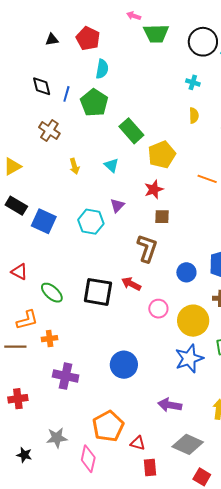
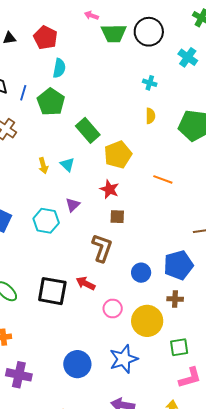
black circle: (203, 42) -> (149, 32), moved
yellow arrow: (74, 166) -> (43, 166), moved
red star: (154, 189) -> (109, 189), turned -30
blue star: (189, 358) -> (124, 359), moved

